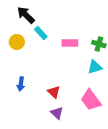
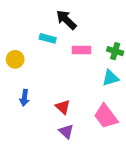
black arrow: (26, 15) -> (66, 20), moved
cyan rectangle: (41, 33) -> (48, 38), turned -32
yellow circle: (17, 42) -> (15, 59), moved

